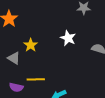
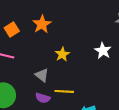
gray triangle: (14, 58) -> (42, 75), moved

